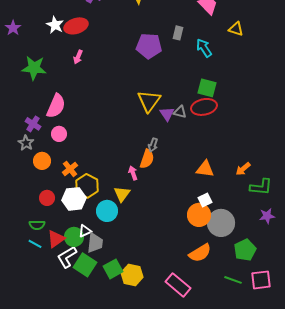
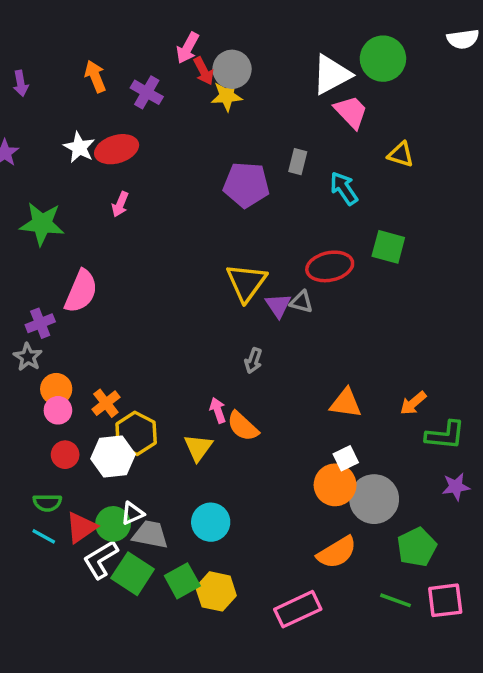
green square: (207, 88) -> (388, 247), moved
red ellipse: (204, 107) -> (330, 266), moved
purple cross: (33, 124) -> (40, 323), turned 35
pink circle: (59, 134) -> (58, 410), moved
orange semicircle: (147, 159) -> (243, 426), moved, turned 114
cyan circle: (107, 211) -> (211, 522), moved
gray trapezoid: (95, 243) -> (150, 535), turned -85
pink rectangle: (178, 285) -> (298, 609), turned -65

